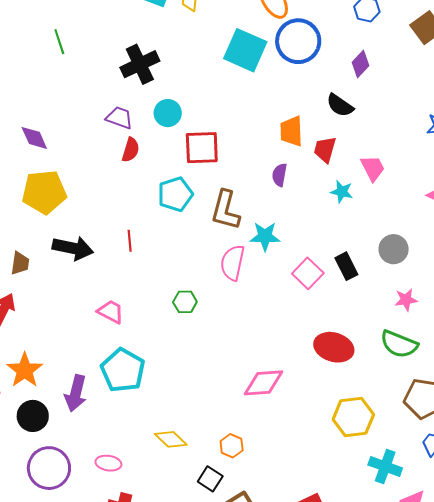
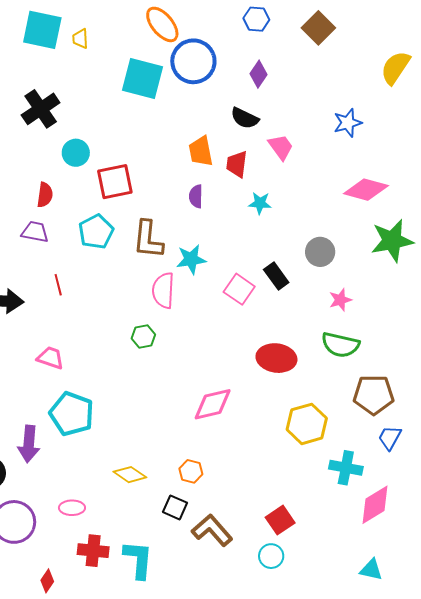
purple trapezoid: (119, 118) -> (35, 232), moved
pink trapezoid: (373, 168) -> (281, 147), moved
green hexagon: (185, 302) -> (143, 337), moved

